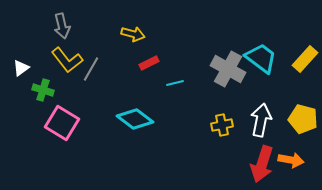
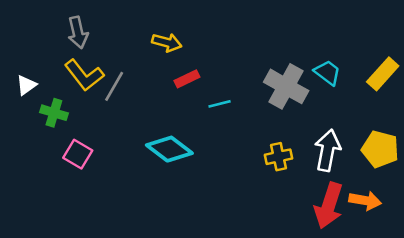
cyan trapezoid: (261, 58) -> (327, 73), size x0.7
pink square: (62, 123) -> (78, 154), size x0.7

